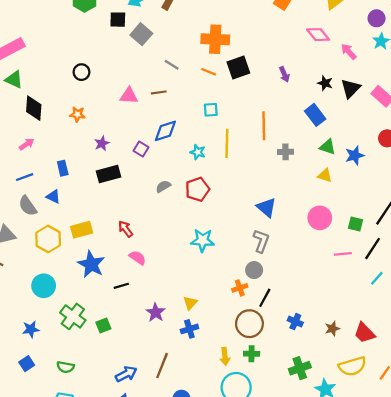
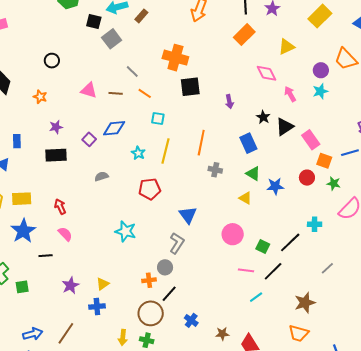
orange line: (209, 72) -> (145, 93), moved
red pentagon: (197, 189) -> (150, 189), moved
cyan line: (377, 278) -> (256, 297), moved

